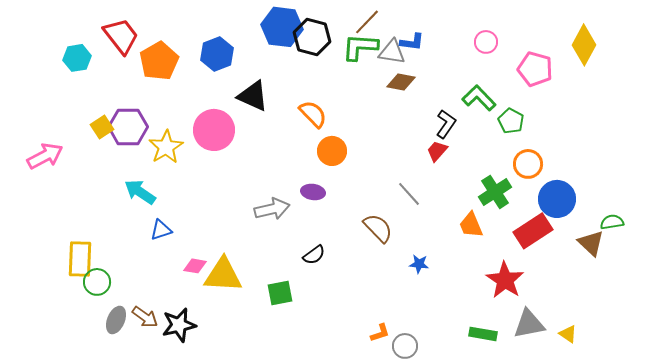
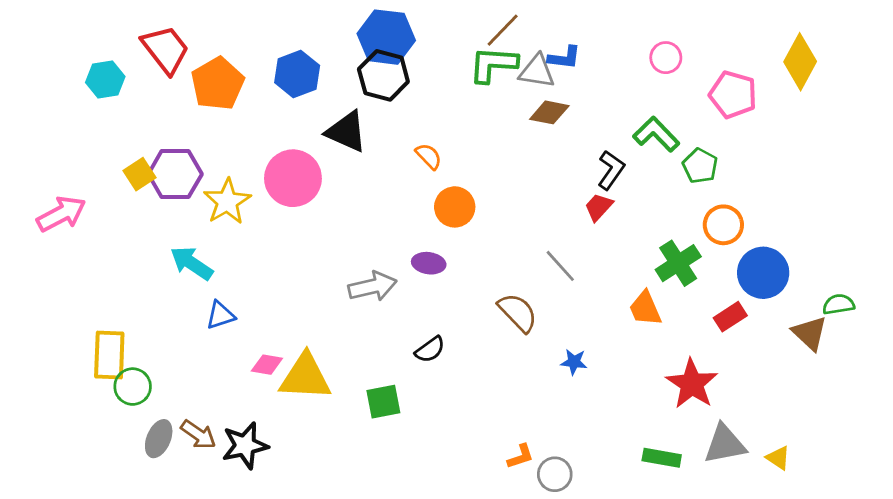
black hexagon: (312, 37) -> (383, 75), moved
orange semicircle: (313, 114) -> (429, 156), size x0.7
red rectangle: (533, 231) -> (730, 317), size x0.6

